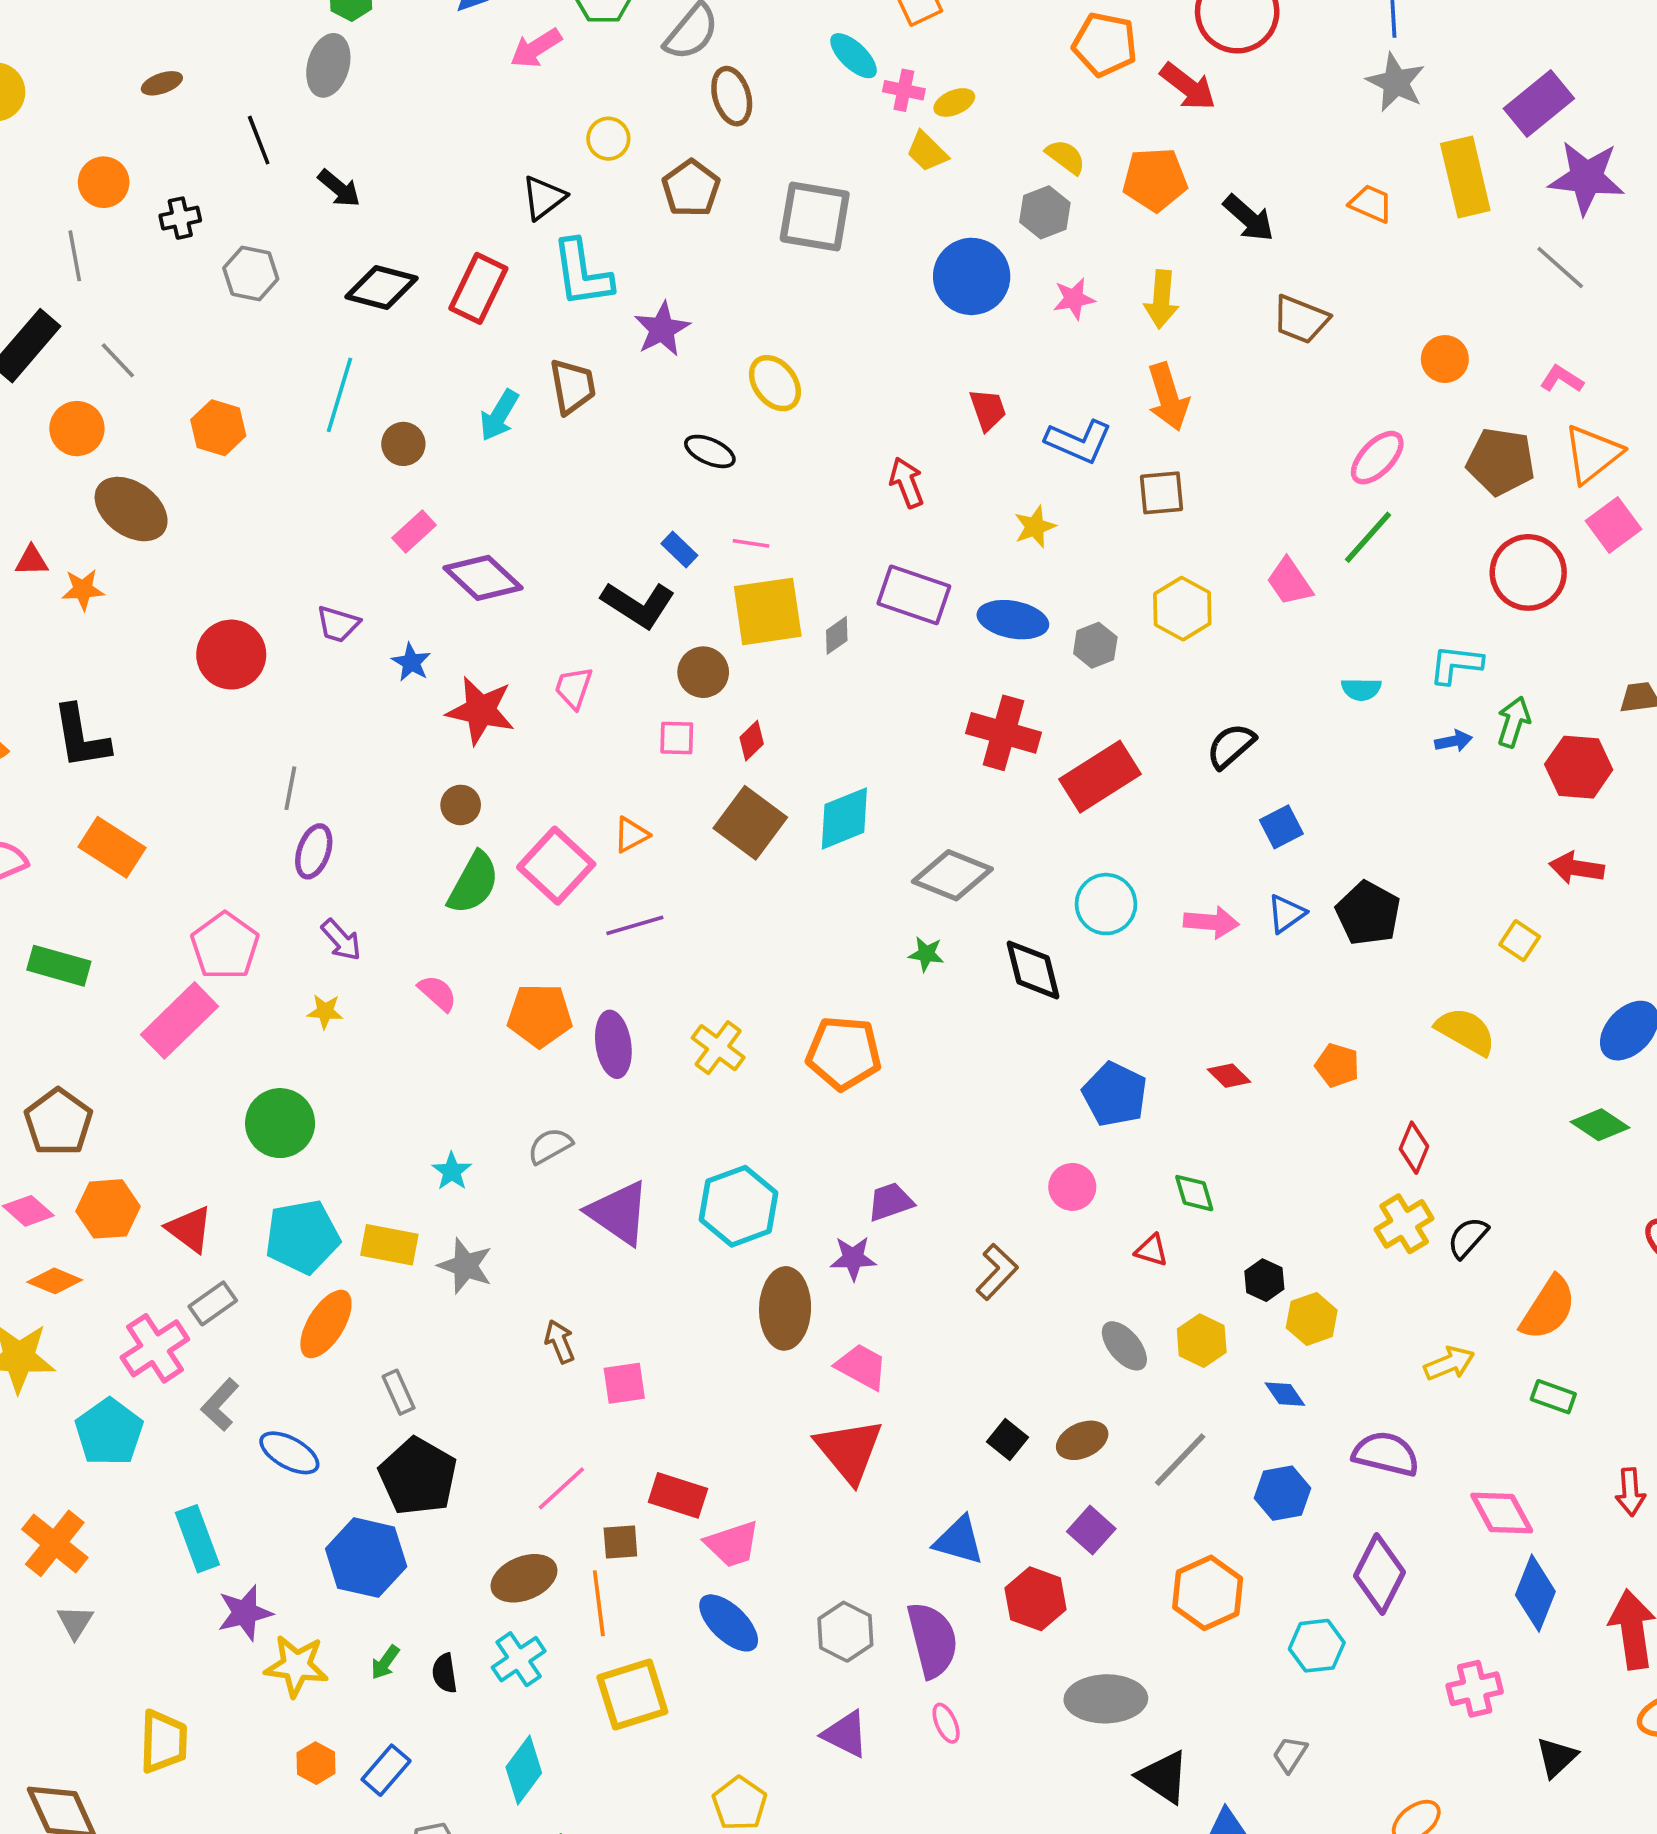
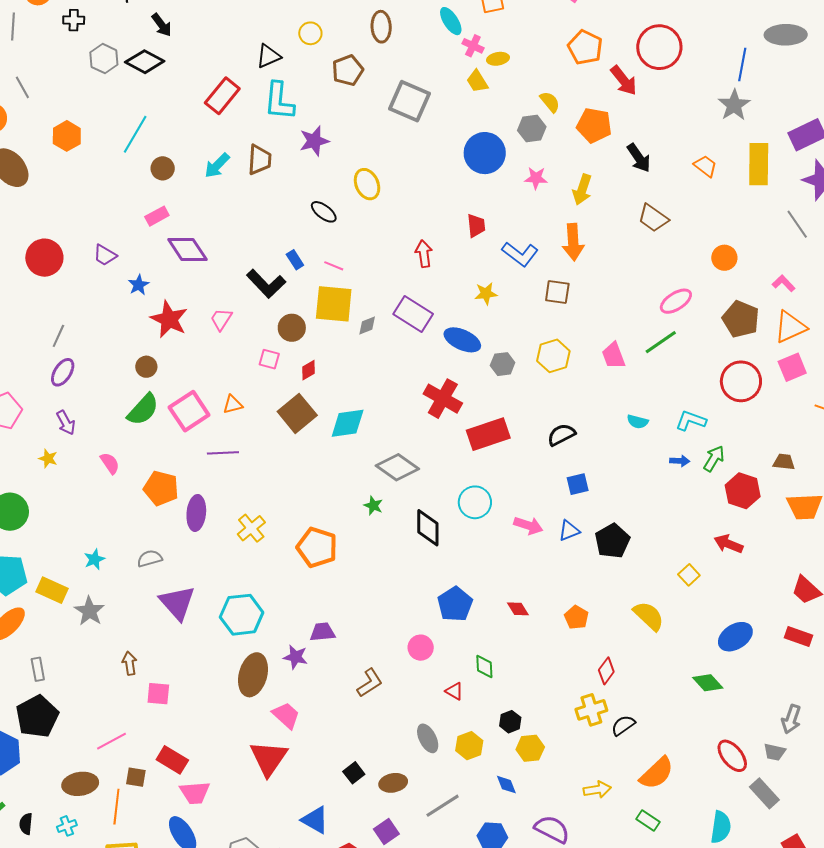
black diamond: (381, 287) -> (145, 62), moved
cyan cross: (519, 1659) -> (67, 826), size x0.7

